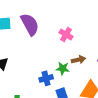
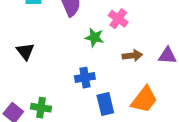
green star: (63, 69) -> (94, 37), moved

